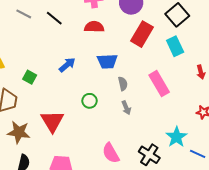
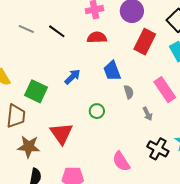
blue trapezoid: (107, 61) -> (112, 71), turned 75
green square: (30, 77) -> (36, 91), size x1.6
gray arrow: (126, 108) -> (148, 114), moved
black cross: (149, 155) -> (158, 149), moved

